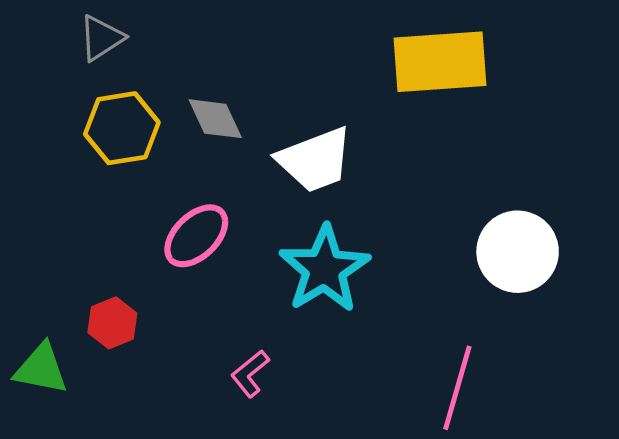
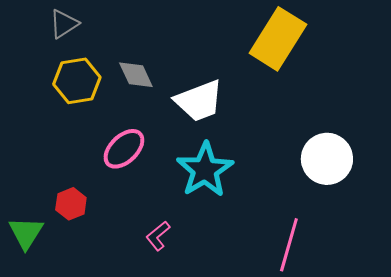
yellow rectangle: (440, 62) -> (278, 39), turned -54
green triangle: (41, 369) -> (26, 233), turned 51

